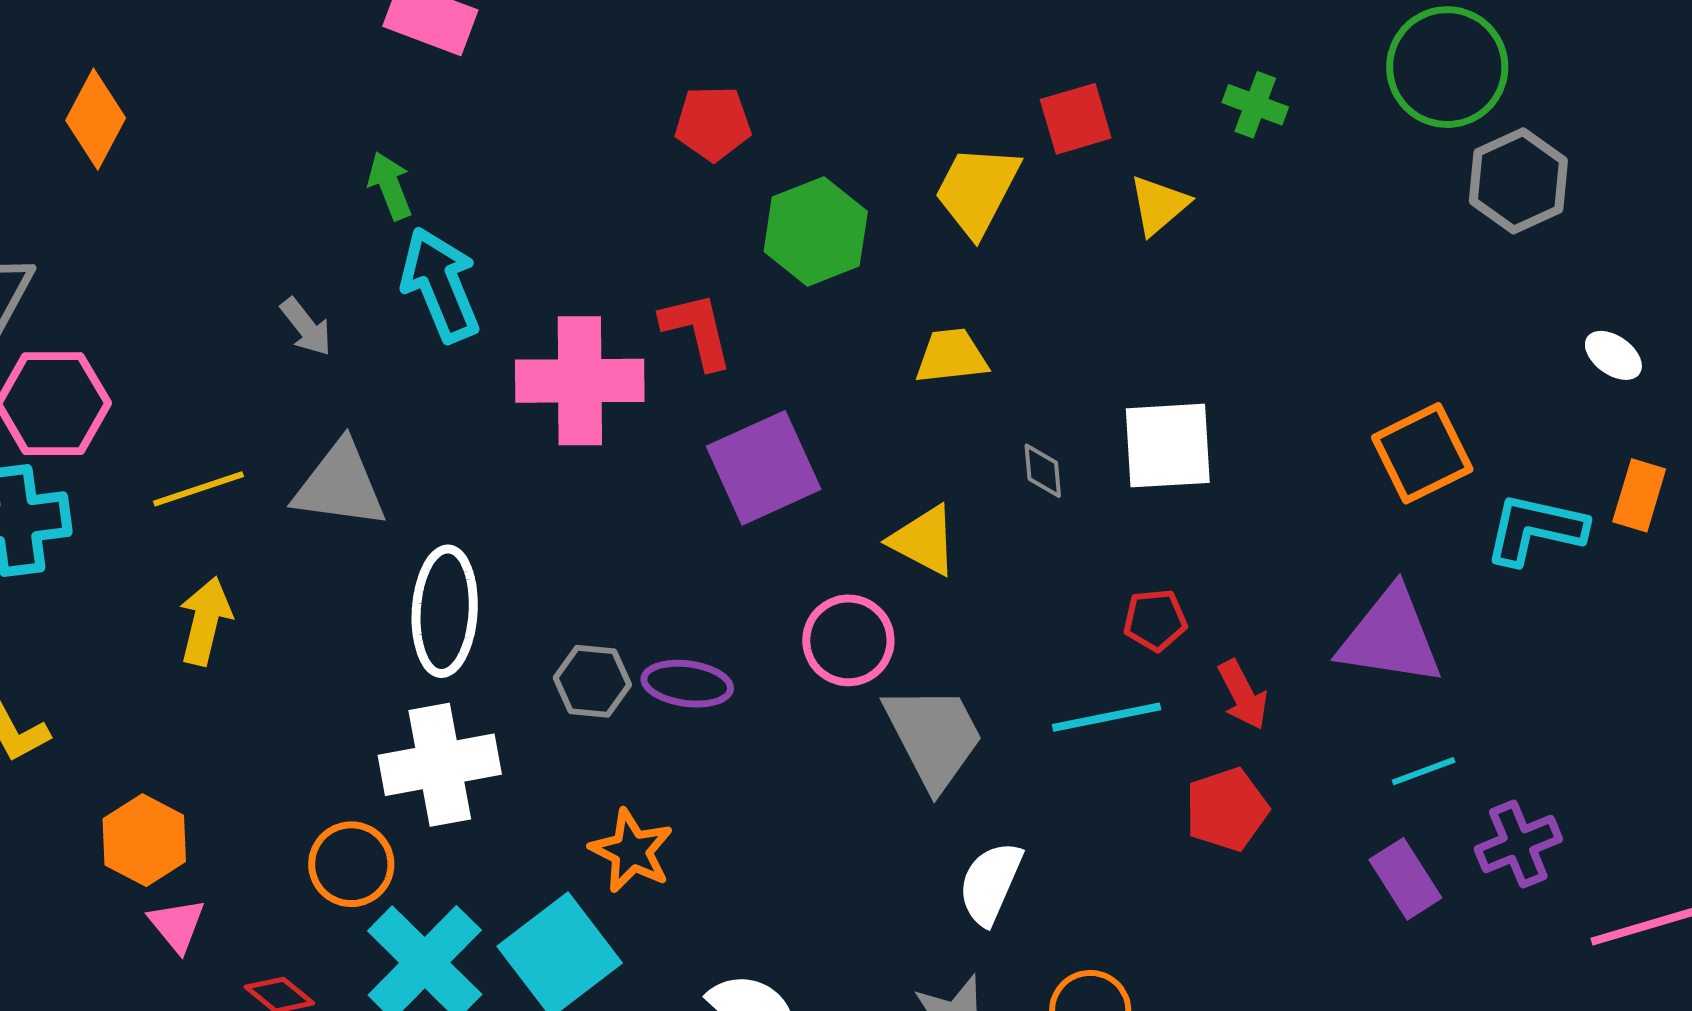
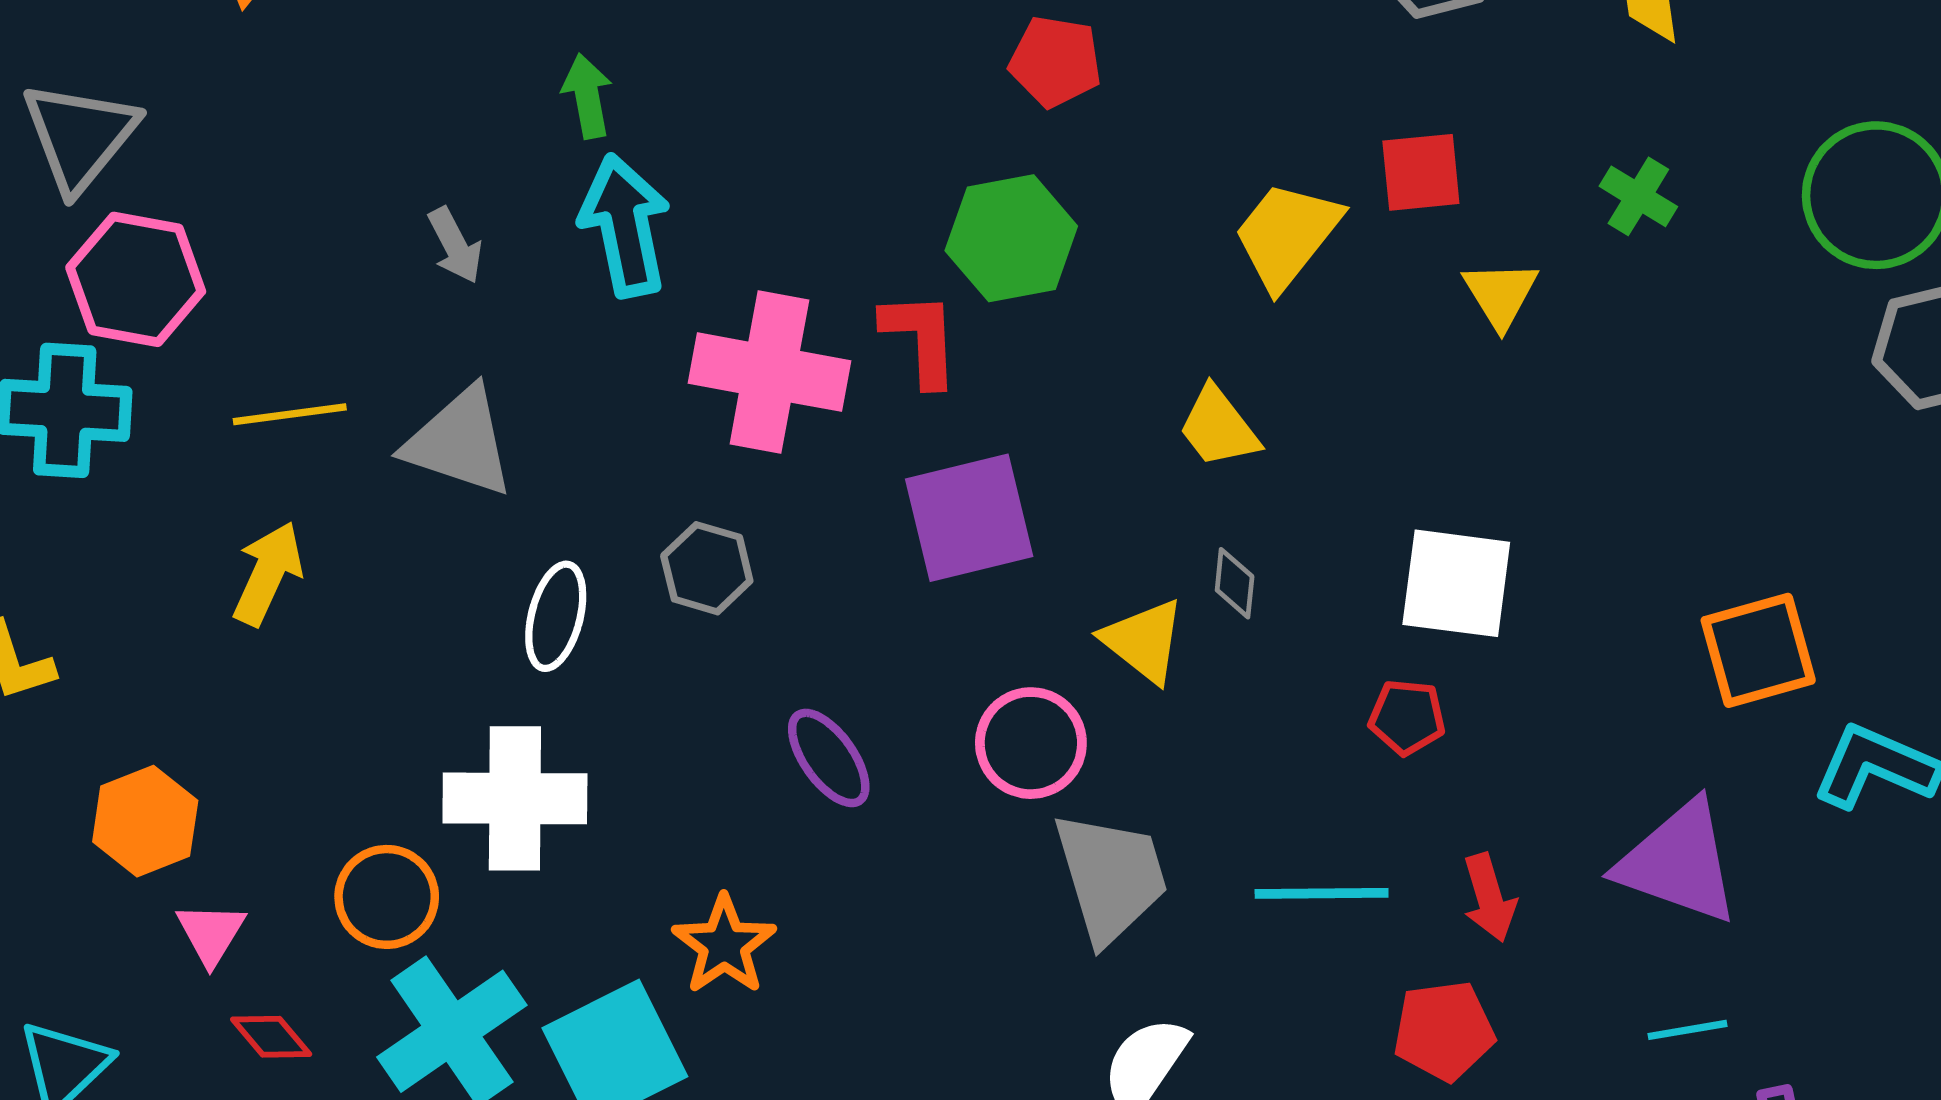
red pentagon: (713, 123) -> (1055, 61), moved
yellow triangle: (1159, 205) -> (1500, 294), turned -32
green hexagon: (816, 232) -> (1011, 238), moved
yellow trapezoid: (951, 356) -> (1219, 427), turned -132
gray diamond: (1043, 471) -> (1235, 583), moved
white ellipse: (445, 611) -> (556, 616), size x0.7
red pentagon: (1155, 620) -> (1407, 717), moved
gray hexagon: (592, 681) -> (707, 568), moved
purple ellipse: (687, 684) -> (829, 758), turned 36
pink triangle: (177, 925) -> (211, 933), moved

